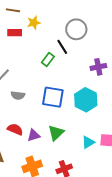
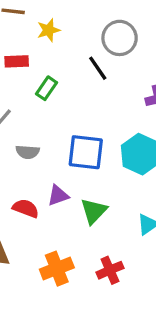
red rectangle: (15, 33) -> (17, 61), moved
green rectangle: (48, 59) -> (47, 88), moved
purple triangle: (34, 135) -> (58, 195), moved

